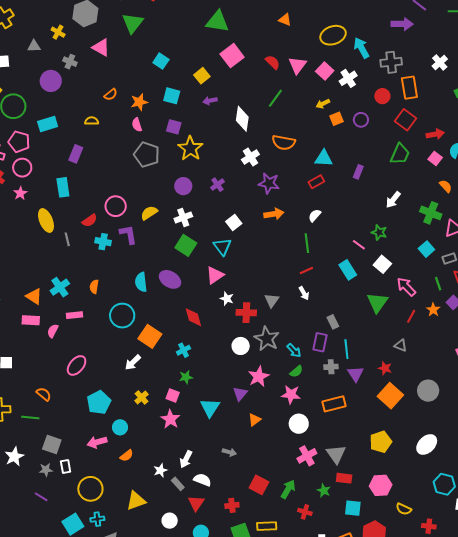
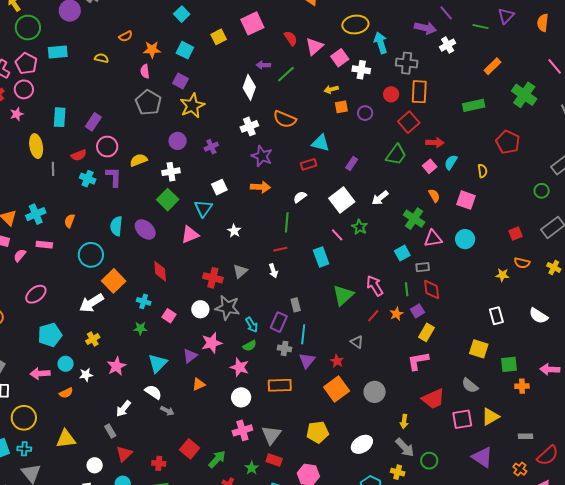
white cross: (440, 62) -> (448, 45), moved
white cross: (348, 78) -> (361, 70), turned 30
purple arrow: (210, 101) -> (263, 65), moved
purple rectangle: (76, 154) -> (93, 122), moved
white square: (382, 264) -> (342, 200), moved, size x1.4
white star: (227, 299) -> (234, 231), moved
gray star: (267, 339) -> (227, 308), turned -30
cyan cross: (183, 350) -> (144, 301), turned 32
white arrow: (133, 362) -> (92, 303), size x1.4
pink square: (173, 395) -> (169, 316), moved
white star: (160, 470) -> (86, 375), moved
white semicircle: (202, 480) -> (153, 392), moved

